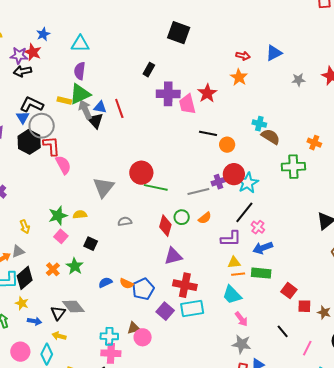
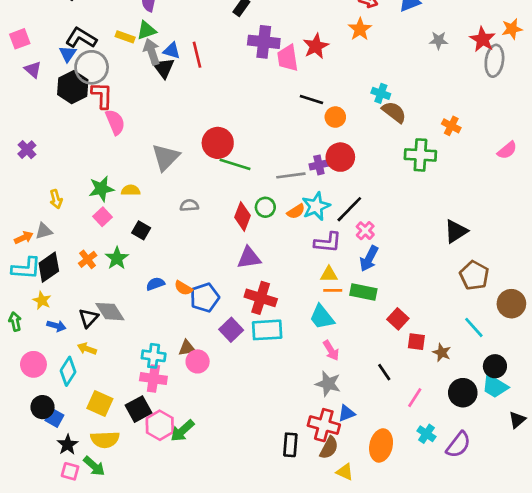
green triangle: (80, 94) -> (147, 30), size x0.7
cyan star: (248, 183) -> (316, 206), moved
blue arrow: (263, 248) -> (369, 259), turned -48

